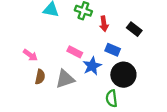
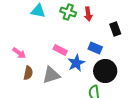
red arrow: (104, 24) -> (88, 14), moved
black rectangle: (134, 29) -> (115, 29), turned 32

